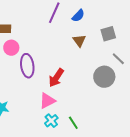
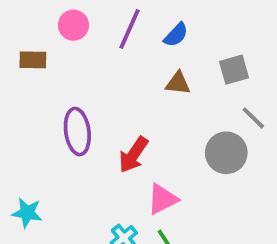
brown triangle: (79, 41) -> (178, 83), turned -48
pink circle: (11, 48) -> (73, 25), moved
pink triangle: (47, 101) -> (162, 199), moved

